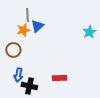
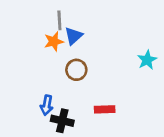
cyan star: (89, 32) -> (147, 60), moved
brown circle: (13, 50) -> (76, 70), moved

